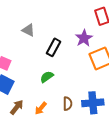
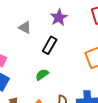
purple star: (84, 38) -> (59, 17), moved

